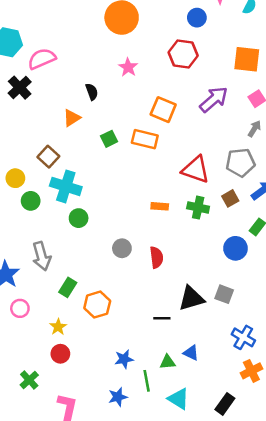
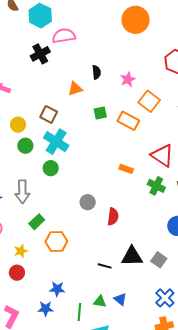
pink star: (128, 67) -> (128, 79), moved
brown square: (48, 157) -> (49, 114), turned -30
orange rectangle: (160, 206) -> (126, 169), moved
green circle: (79, 218) -> (51, 168), moved
blue star: (124, 359) -> (57, 289), moved
blue star: (118, 397) -> (46, 309), moved

